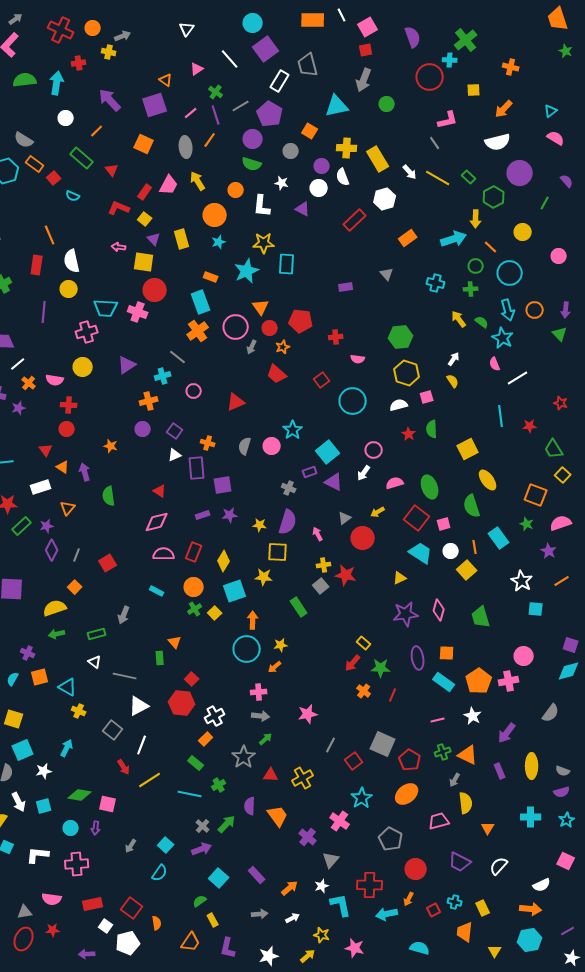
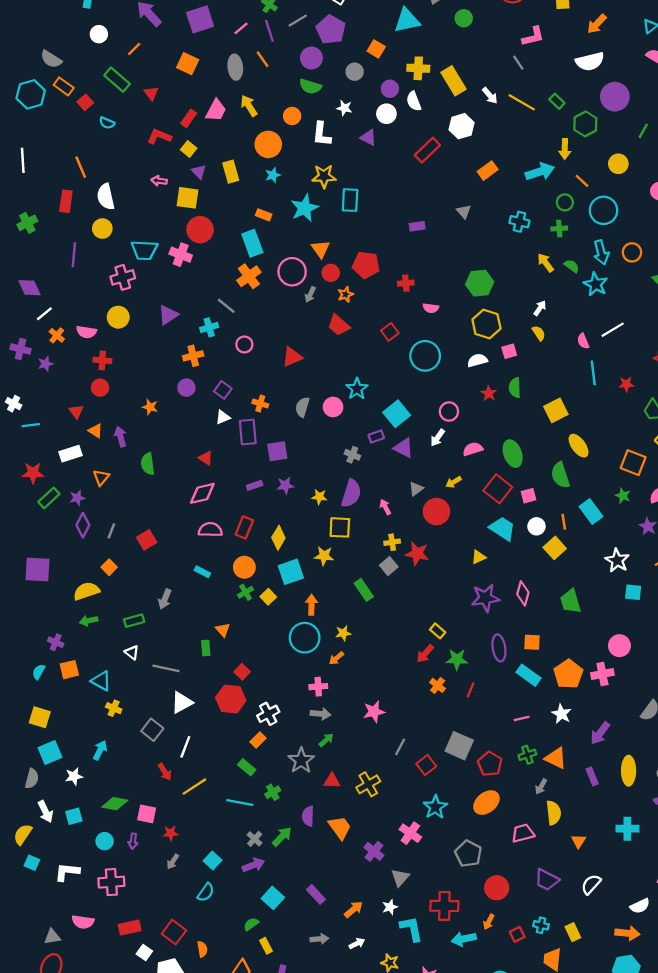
orange line: (210, 140) -> (263, 59), turned -70
pink semicircle: (495, 364) -> (583, 341), moved
red star: (53, 930) -> (170, 833), moved

